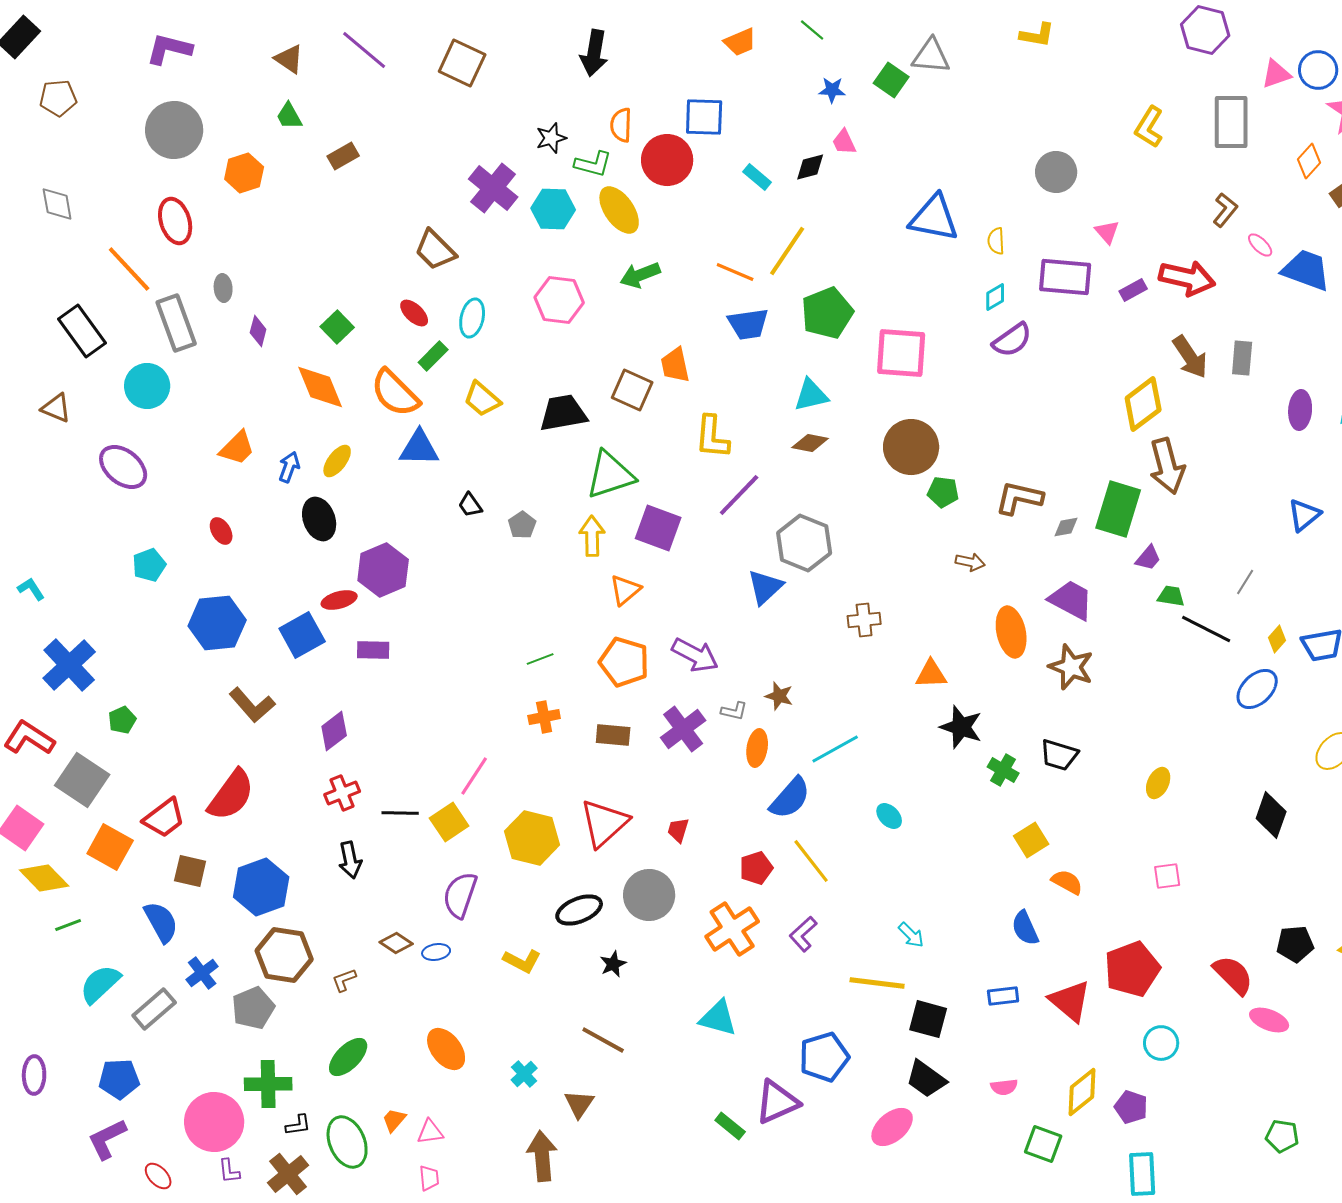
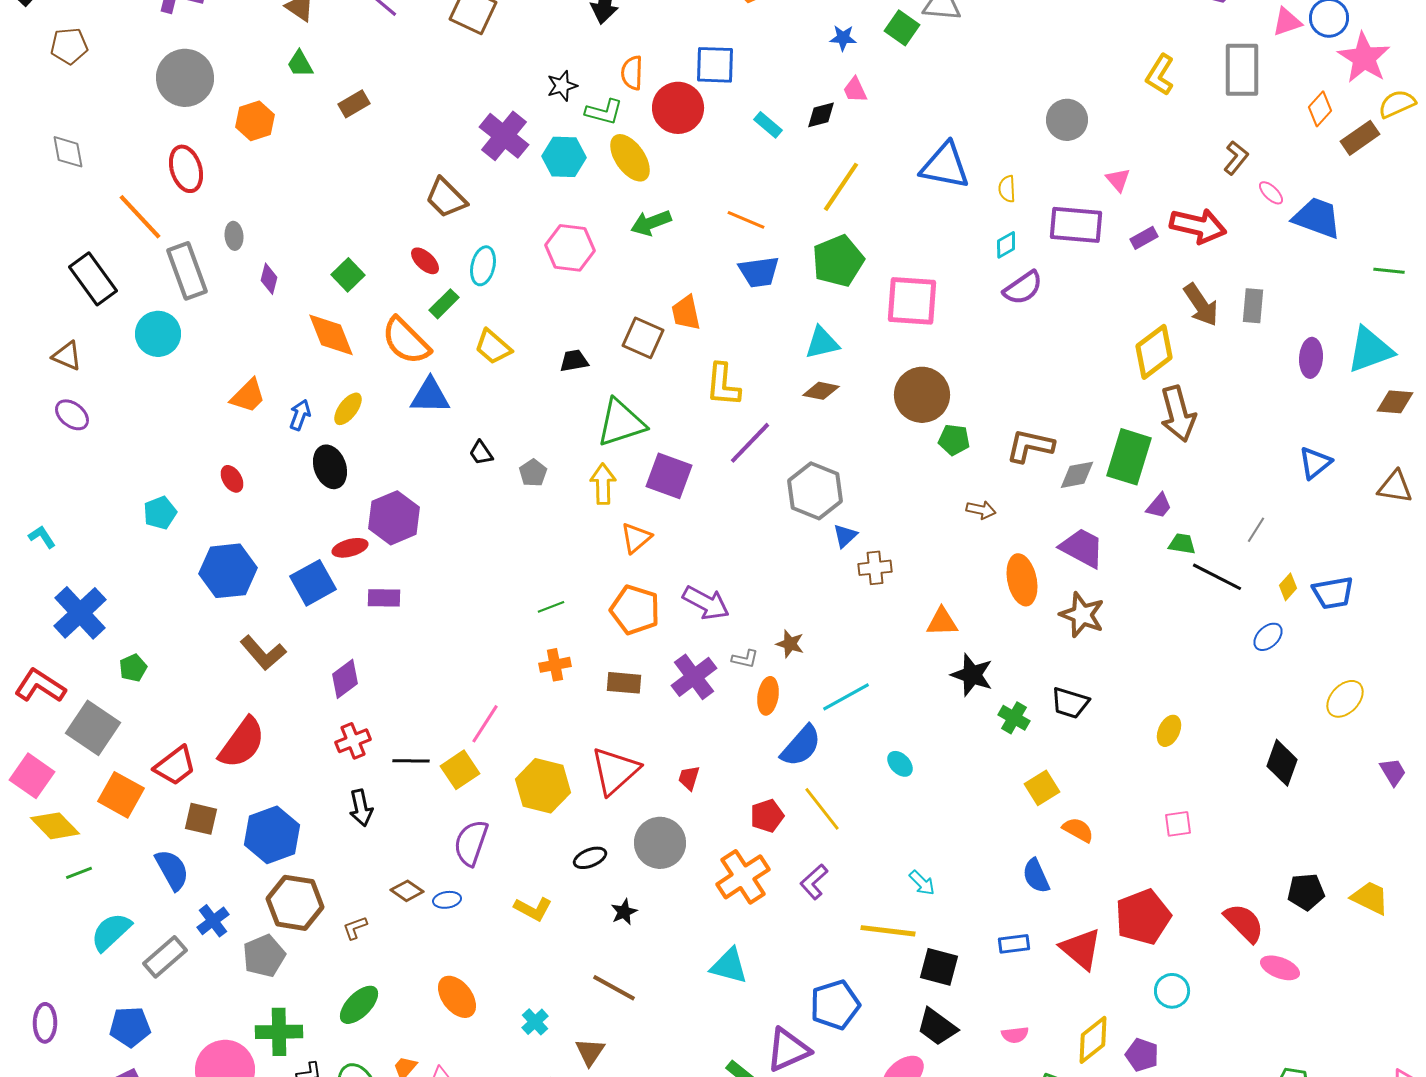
yellow line: (787, 251) -> (841, 187), moved
black trapezoid: (563, 413) -> (574, 361), size x0.6
purple ellipse: (123, 467) -> (72, 415), moved, size x0.7
gray diamond: (1066, 527) -> (1077, 475), size x1.4
blue triangle: (765, 587) -> (845, 536), moved, size x0.7
blue ellipse: (1257, 689) -> (1268, 637), size x0.7
black ellipse: (579, 910) -> (590, 858), size x0.7

